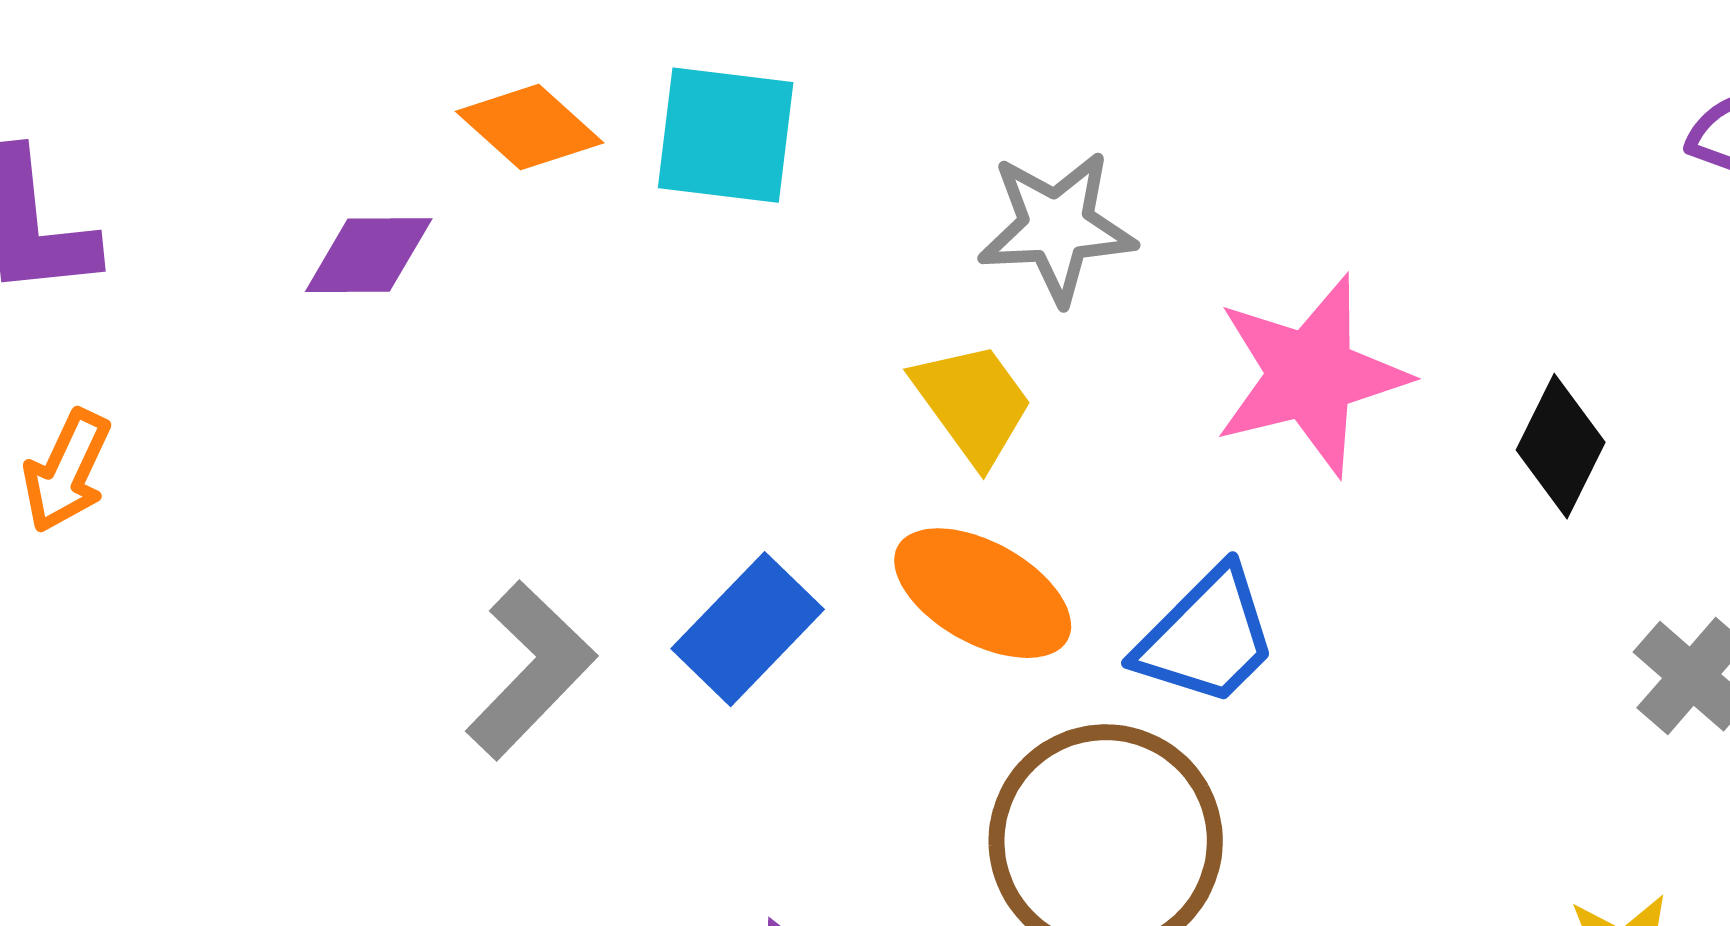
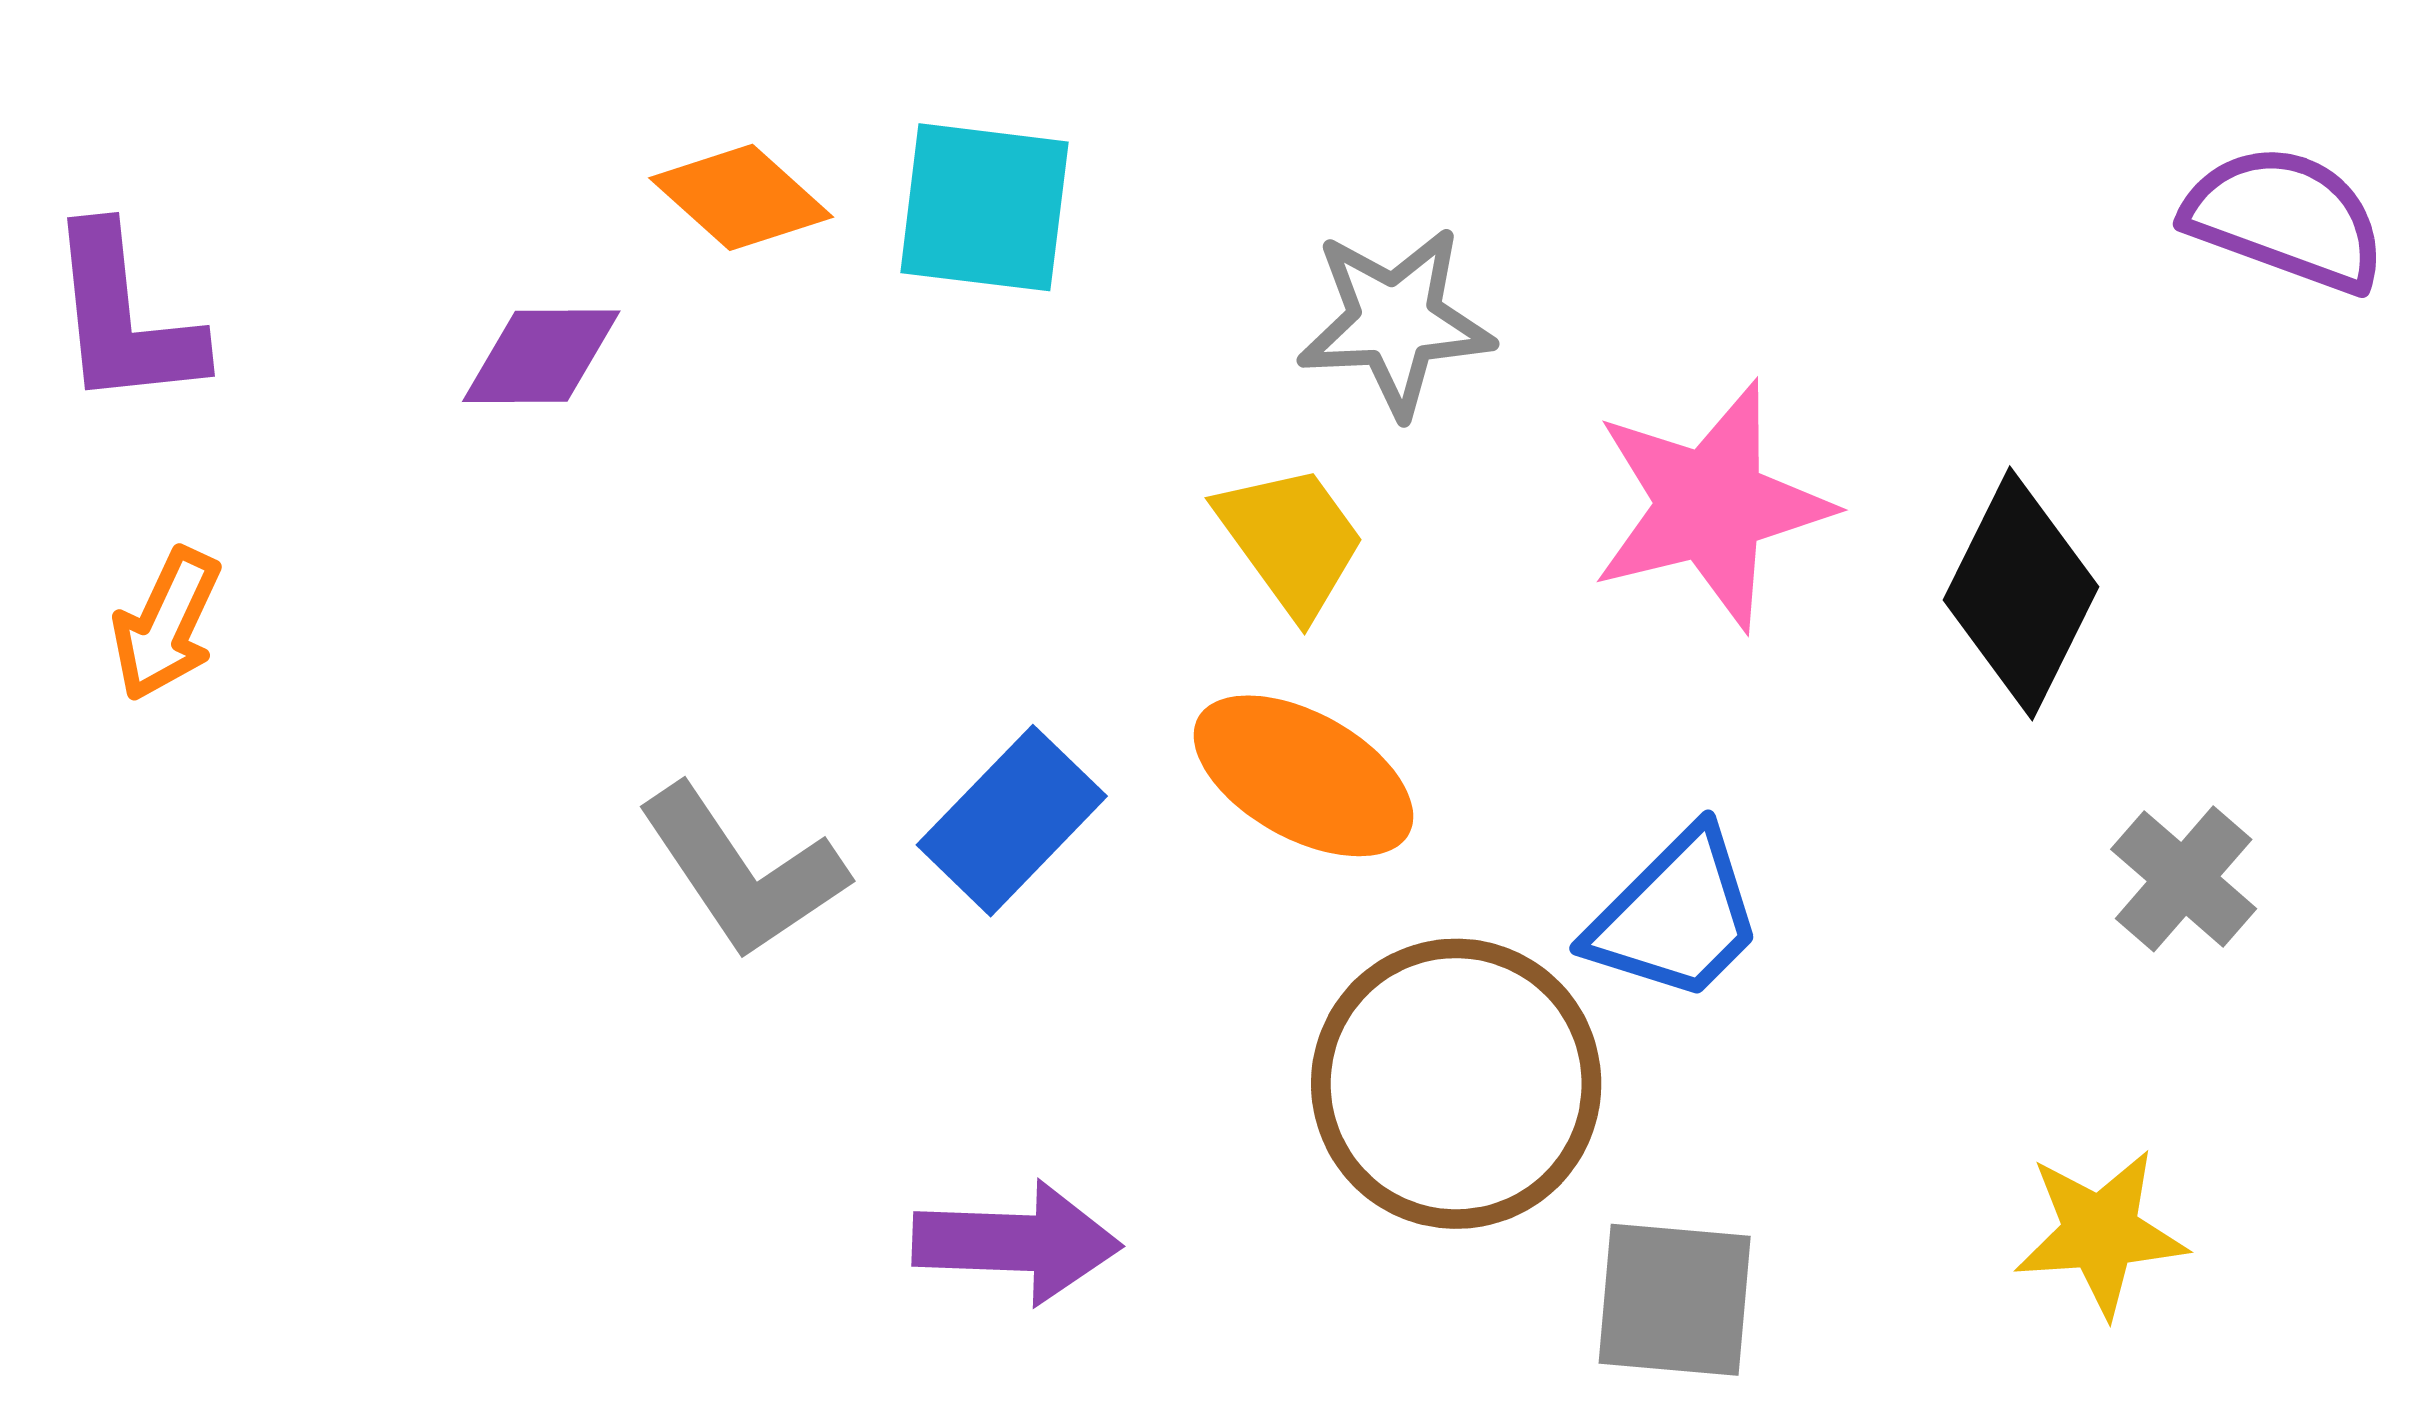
black diamond: (1561, 446) -> (2021, 593), size x1.4
blue trapezoid: (1207, 637) -> (1676, 916), moved
gray L-shape: (531, 670) -> (742, 871), turned 102

